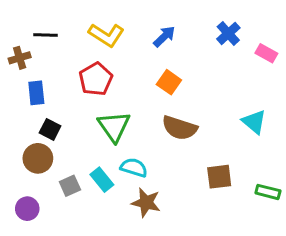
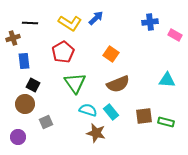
blue cross: (228, 33) -> (150, 22), turned 35
blue arrow: (164, 37) -> (96, 18), moved
cyan triangle: (254, 122) -> (167, 80), turned -36
brown semicircle: (180, 128) -> (118, 84), turned -40
cyan rectangle: (102, 180) -> (111, 112), moved
green rectangle: (268, 192) -> (166, 122), moved

